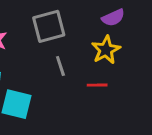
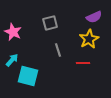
gray square: (49, 26) -> (50, 23), size x0.7

